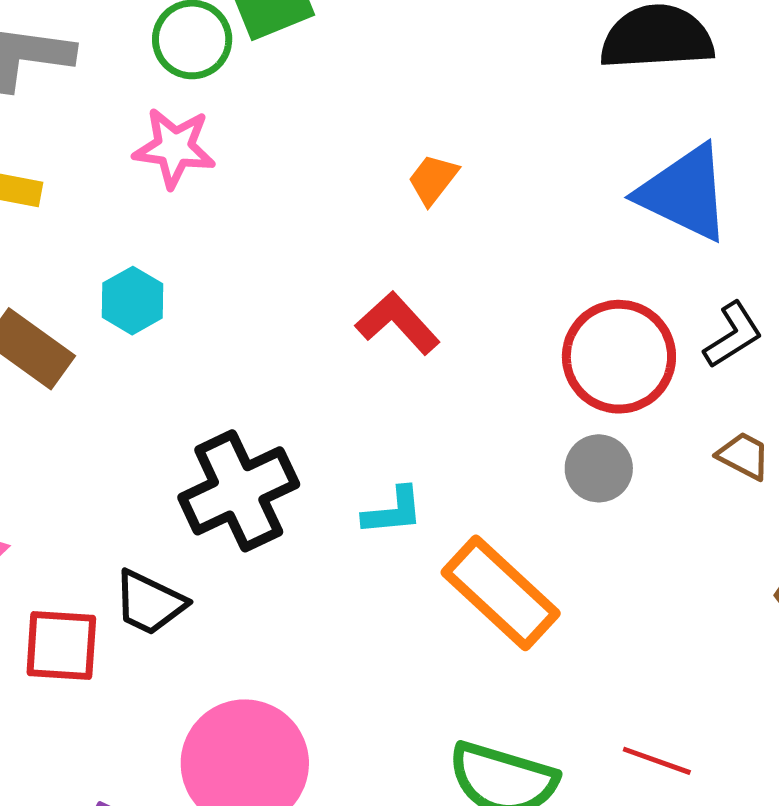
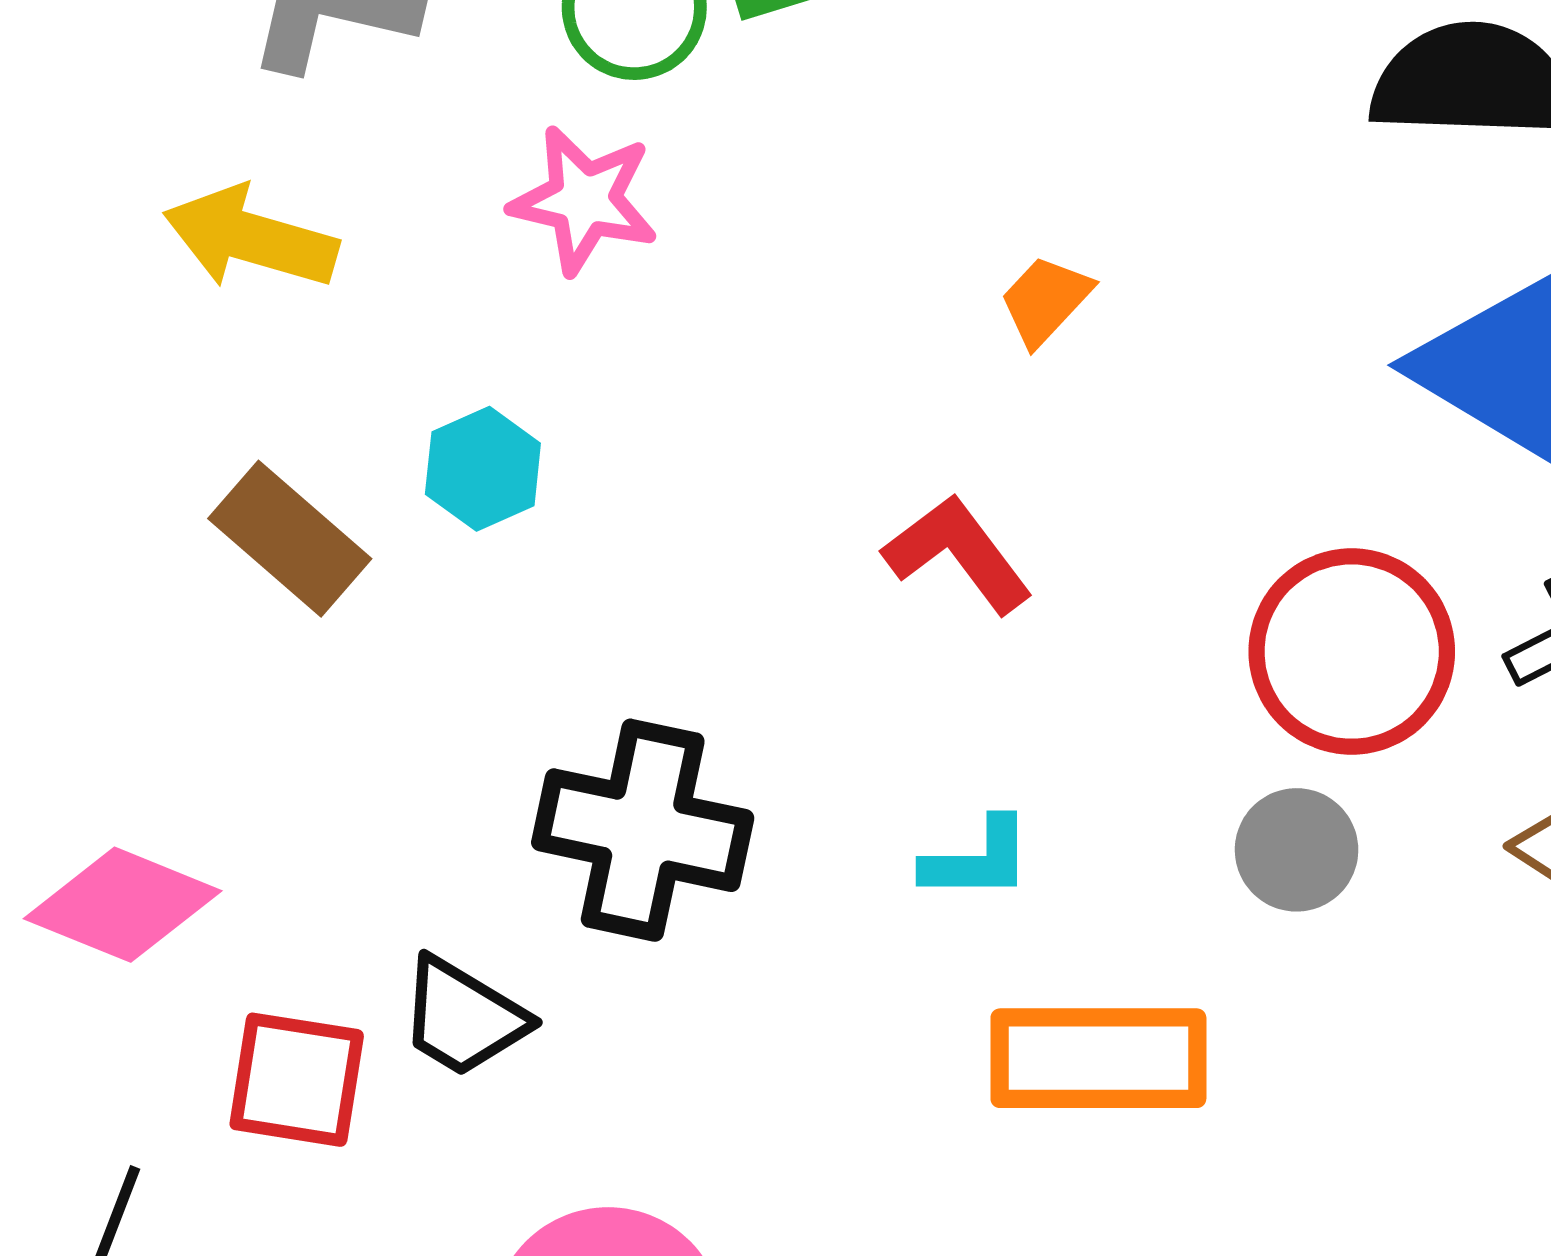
black cross: (239, 491) -> (643, 830), turned 32
cyan L-shape: (393, 511) -> (977, 859), moved
orange rectangle: (501, 593) -> (1098, 1058), turned -48

